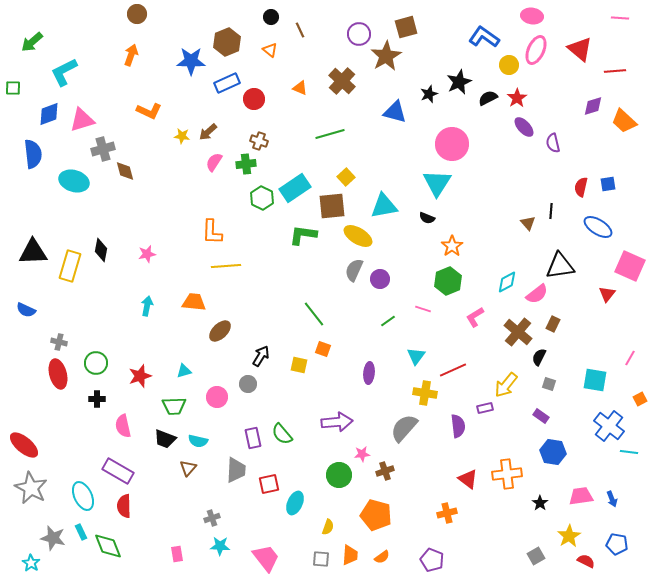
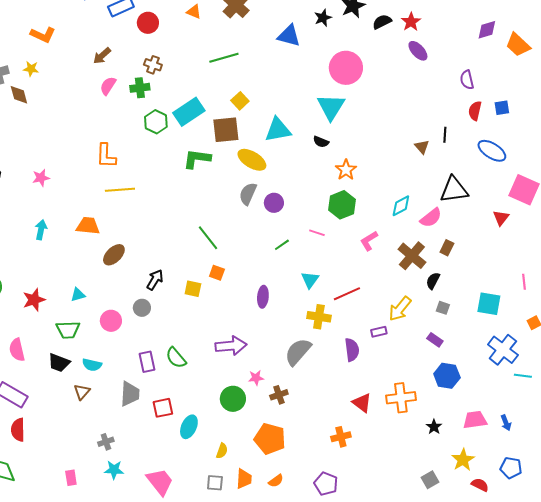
yellow star: (182, 136) -> (31, 69), moved
purple semicircle: (553, 143) -> (467, 80), moved
pink line: (630, 358) -> (524, 282), turned -35

